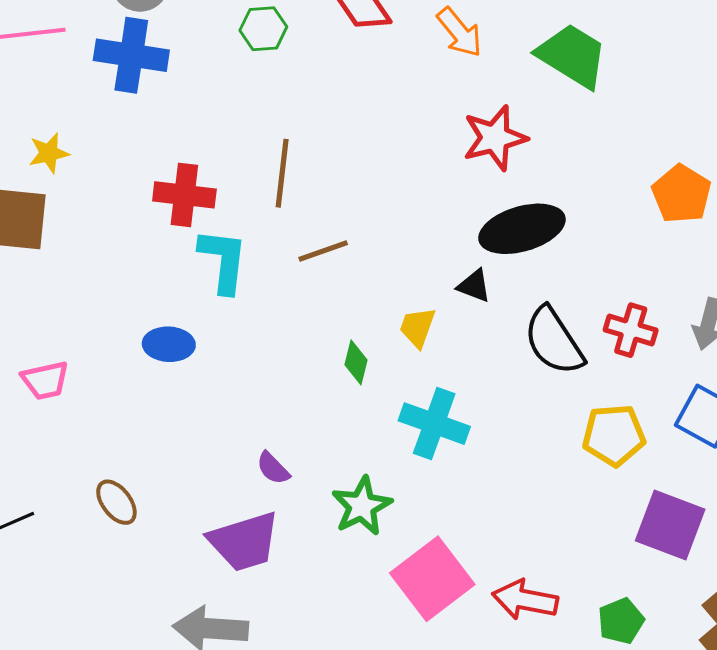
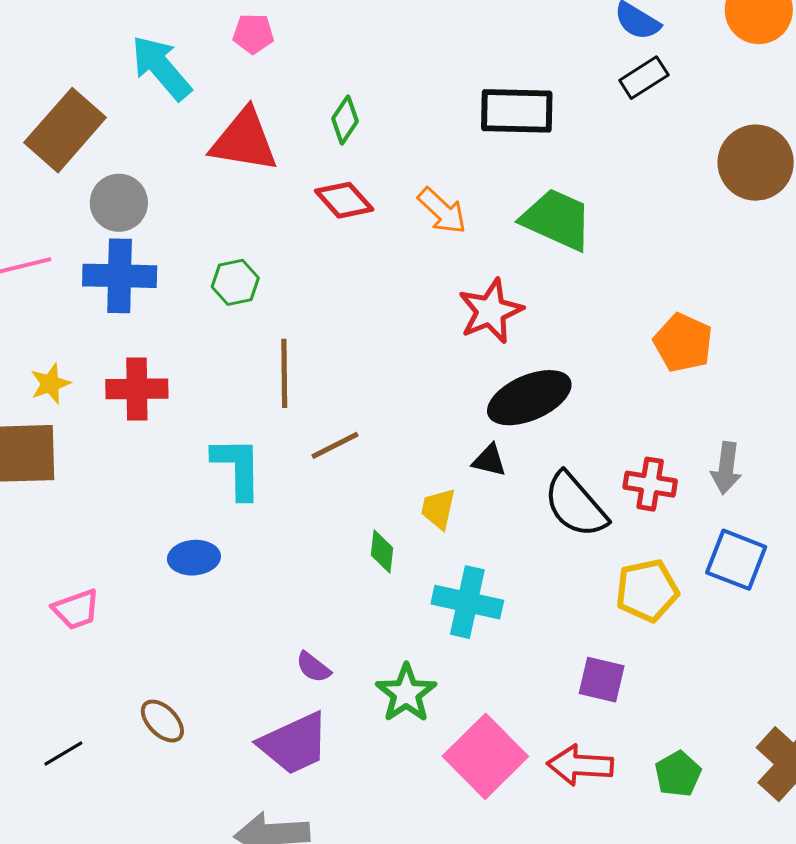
green hexagon: (263, 29) -> (235, 282), moved
red cross: (184, 195) -> (137, 389), moved
purple square: (670, 525) -> (602, 680), moved, size x0.7

